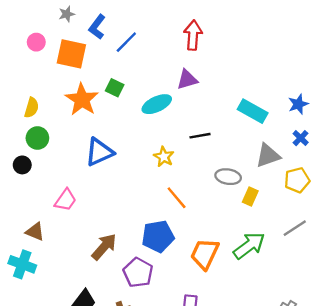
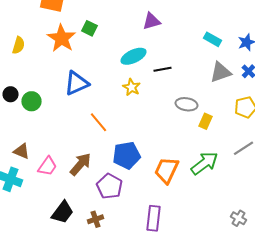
cyan ellipse: (157, 104) -> (134, 56), moved
cyan rectangle: (253, 111) -> (212, 39), moved, size x0.7
green circle: (37, 138) -> (32, 101), moved
gray triangle: (268, 156) -> (220, 72), moved
orange line: (177, 198) -> (98, 122), moved
pink trapezoid: (65, 200) -> (48, 166), moved

